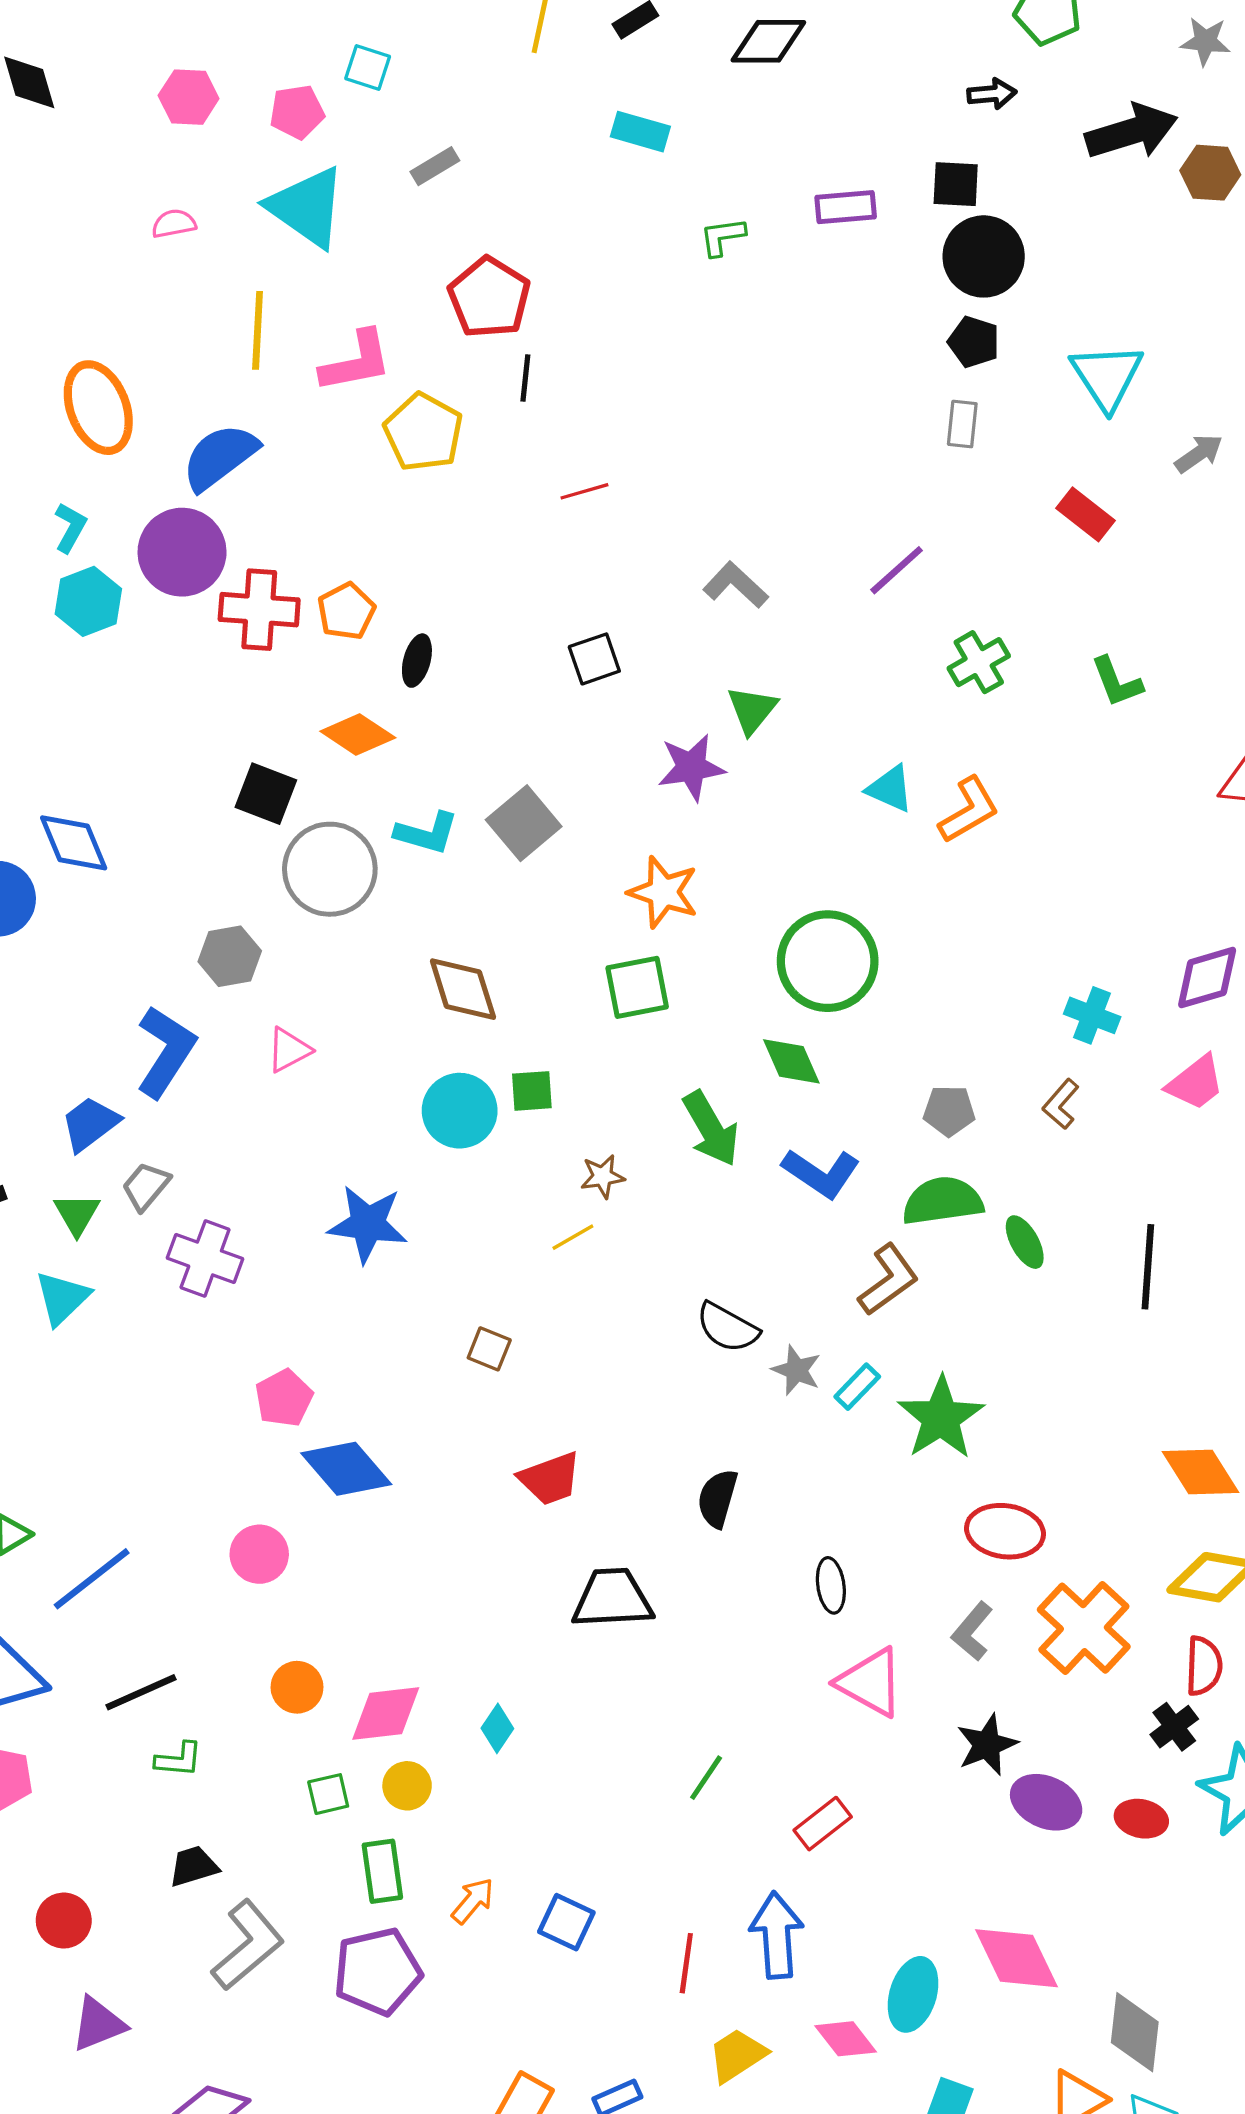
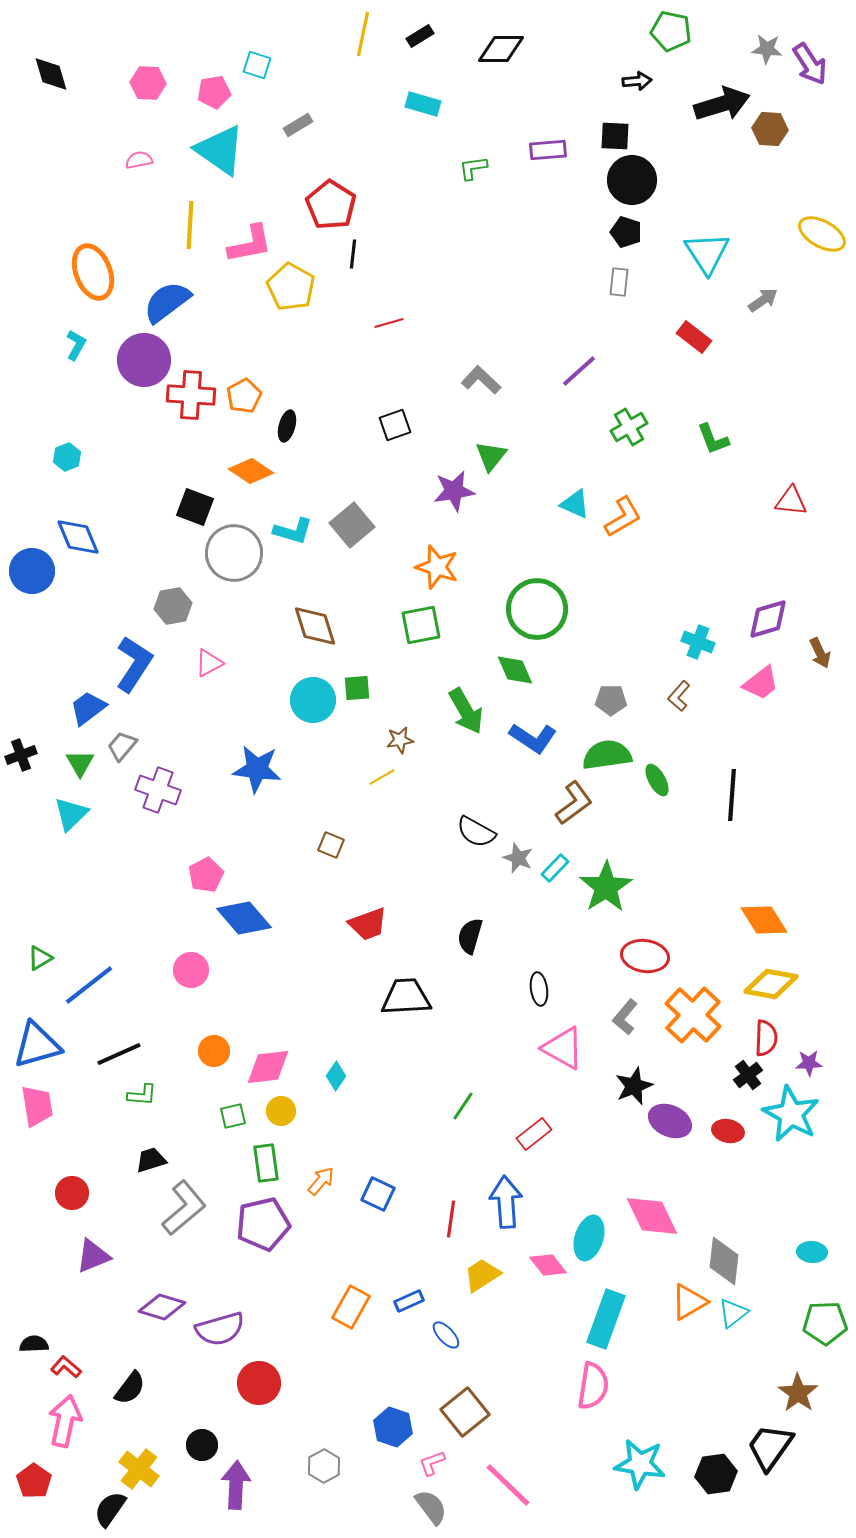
cyan hexagon: (88, 601) -> (67, 457), moved, size x0.7

